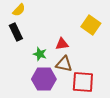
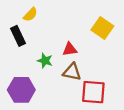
yellow semicircle: (19, 10) -> (30, 15), moved
purple hexagon: (44, 79) -> (21, 90), moved

